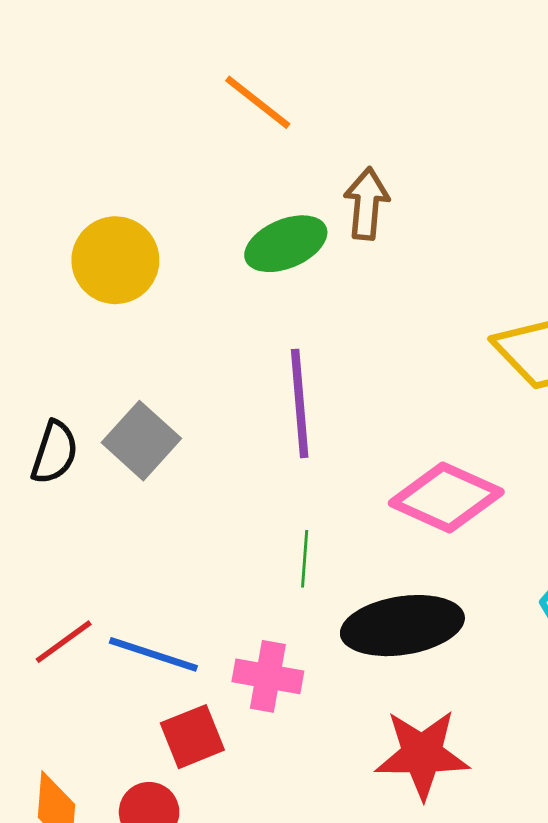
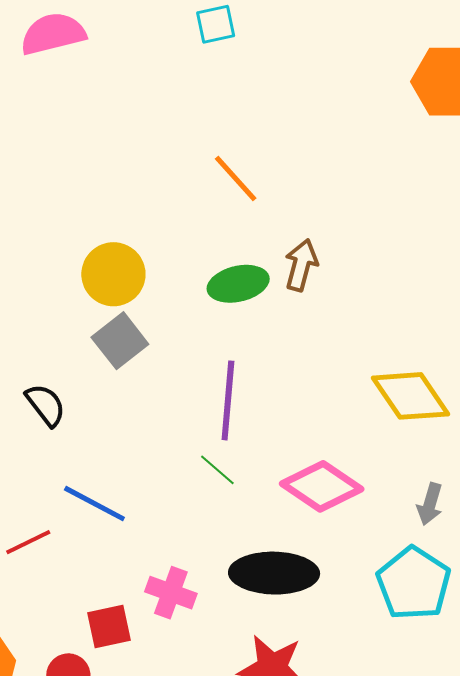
gray square: (141, 441) -> (120, 341), moved
black semicircle: (54, 452) -> (46, 405), turned -66
green line: (305, 559) -> (217, 470), moved, turned -63
blue line: (153, 654) -> (94, 504), moved

